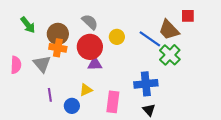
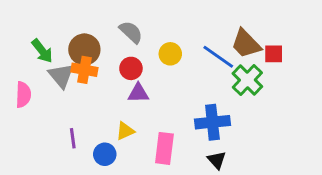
red square: (188, 16) -> (274, 54), moved
green arrow: (28, 25) -> (42, 51), moved
red circle: (90, 47) -> (131, 68), size x0.6
gray triangle: (42, 64) -> (61, 76), moved

